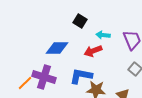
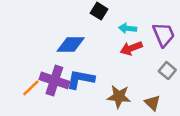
red arrow: (93, 51) -> (131, 48), moved
blue L-shape: (81, 76) -> (80, 79), moved

